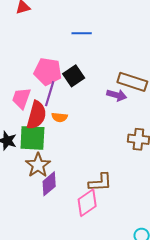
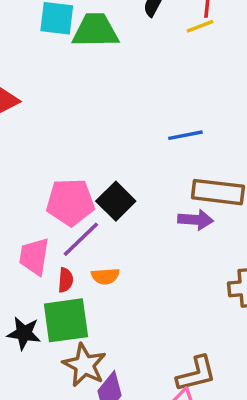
blue line: (82, 33) -> (185, 135), moved
purple line: (50, 94) -> (81, 239), turned 40
red semicircle: (37, 115) -> (66, 280), size x0.5

